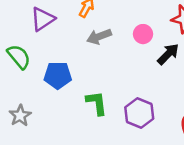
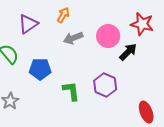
pink circle: (143, 34) -> (108, 36), size x1.5
purple hexagon: (139, 113) -> (105, 85), moved

